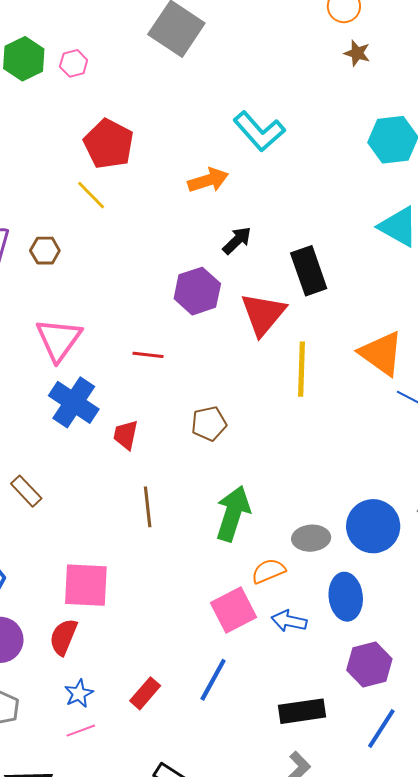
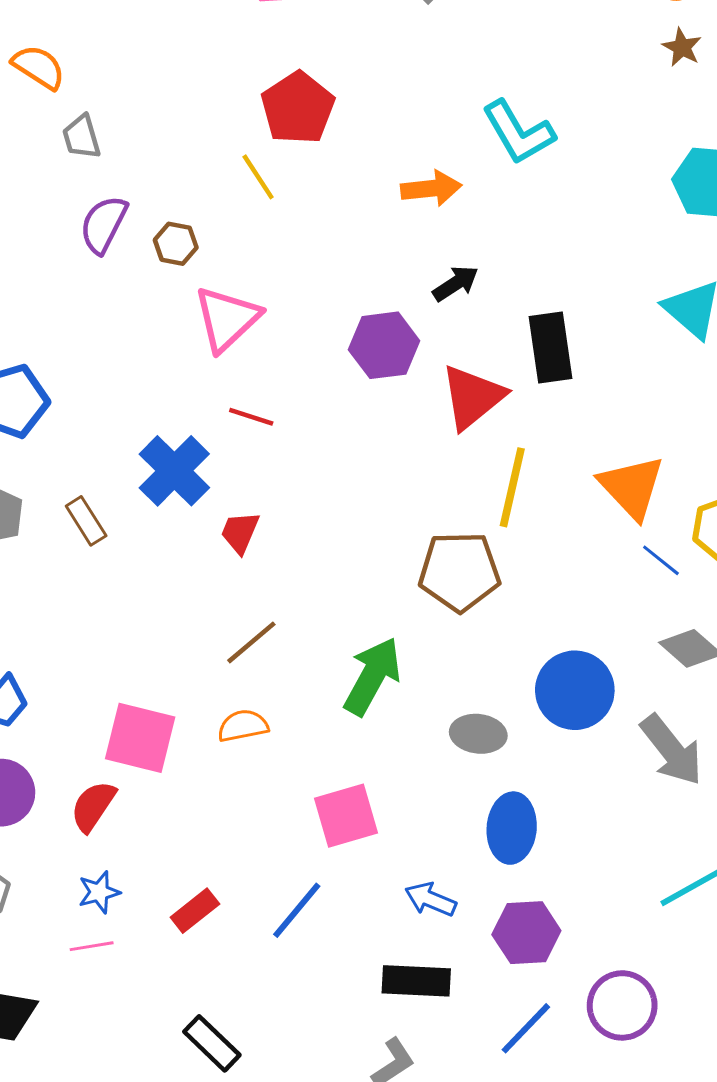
pink triangle: (59, 340) -> (227, 319), moved
red line: (148, 355) -> (251, 417), moved
brown pentagon: (209, 424) -> (459, 571), moved, size x1.6
brown rectangle: (26, 491) -> (86, 521), moved
brown line: (148, 507) -> (251, 642), turned 45
blue circle: (373, 526) -> (575, 690), moved
orange semicircle: (268, 571) -> (243, 726), moved
blue arrow: (289, 621) -> (430, 899), moved

